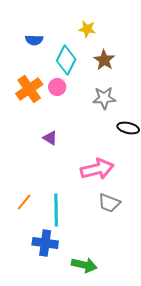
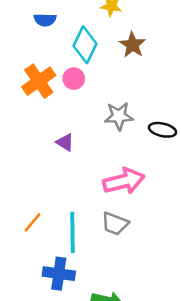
gray star: (104, 98) -> (119, 116), moved
gray trapezoid: (109, 203) -> (115, 224), moved

